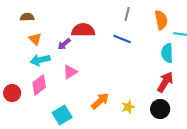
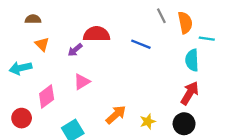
gray line: (127, 14) -> (161, 16), moved, turned -40
cyan arrow: (40, 60) -> (20, 68), moved
red circle: (12, 93) -> (22, 118), moved

